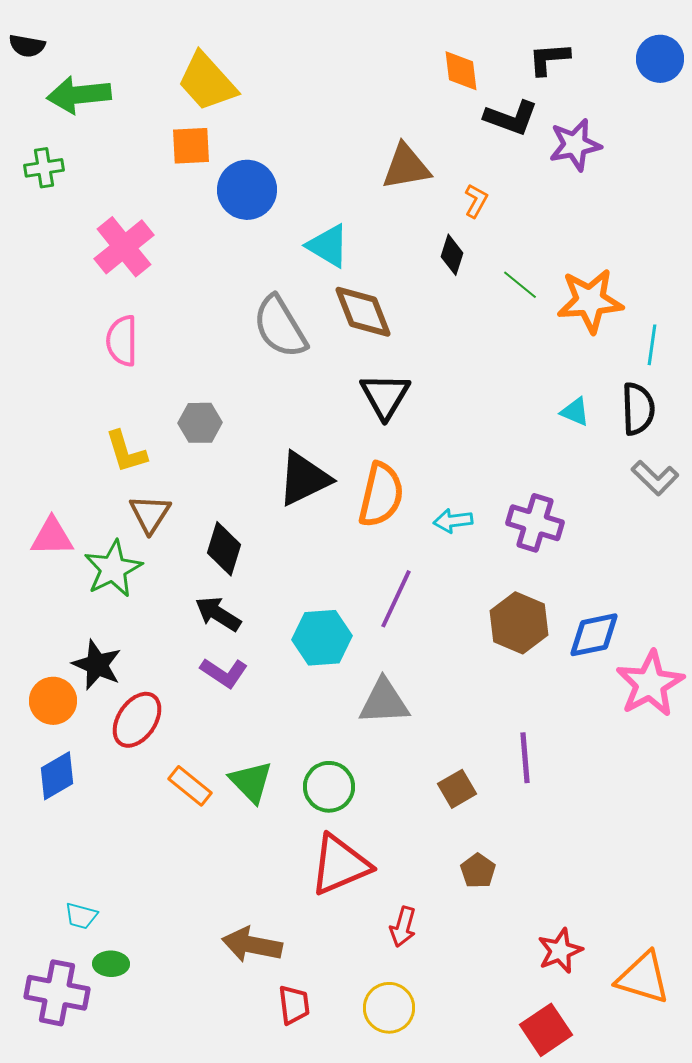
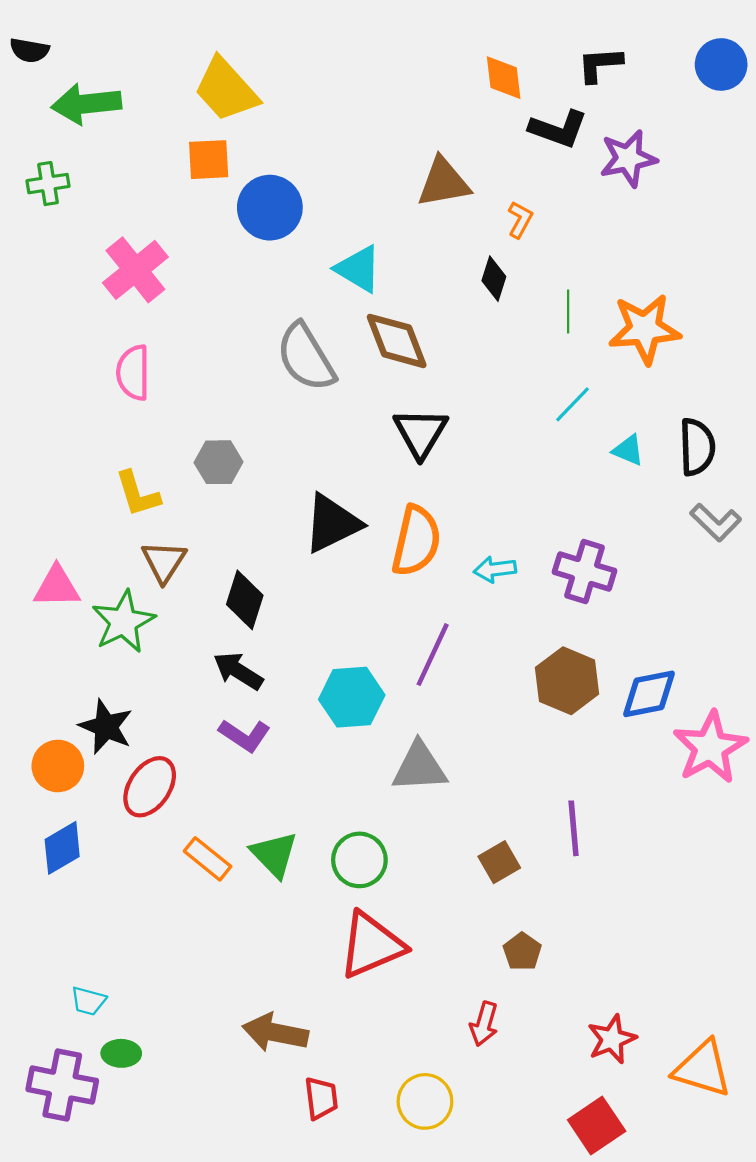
green line: (520, 285) -> (568, 311), turned 51
cyan line: (652, 345) -> (573, 404), moved, turned 36
red arrow: (403, 927) -> (484, 1024), moved

